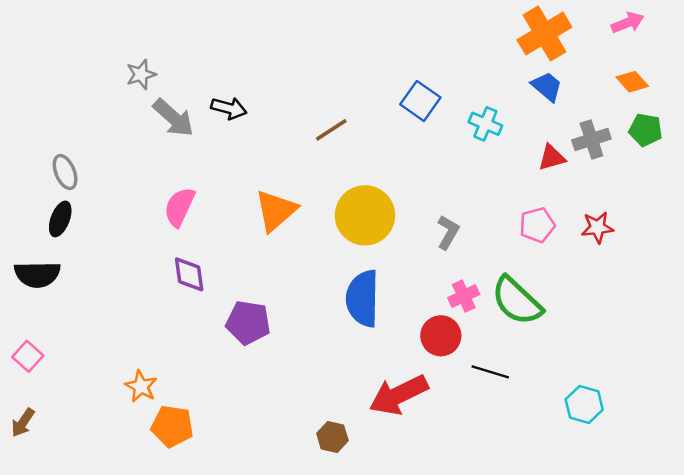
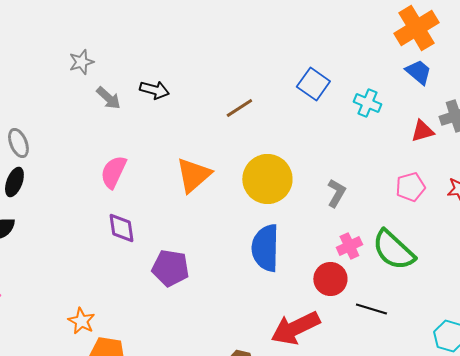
gray arrow: (173, 118) -> (108, 98), size x0.7

